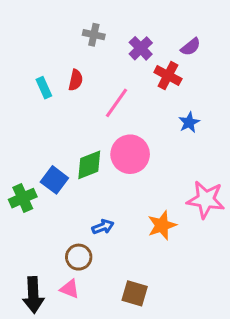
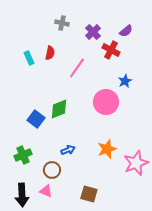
pink circle: (130, 154) -> (106, 102), moved
green cross: (23, 198) -> (23, 155), moved
pink star: (206, 200) -> (136, 163), moved, turned -30

